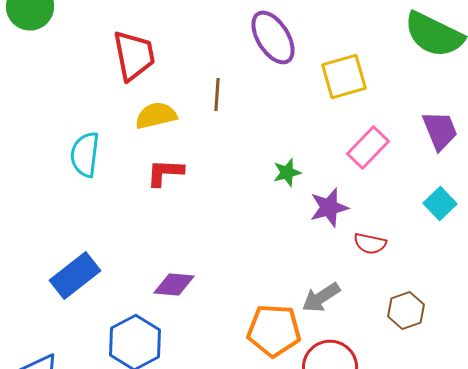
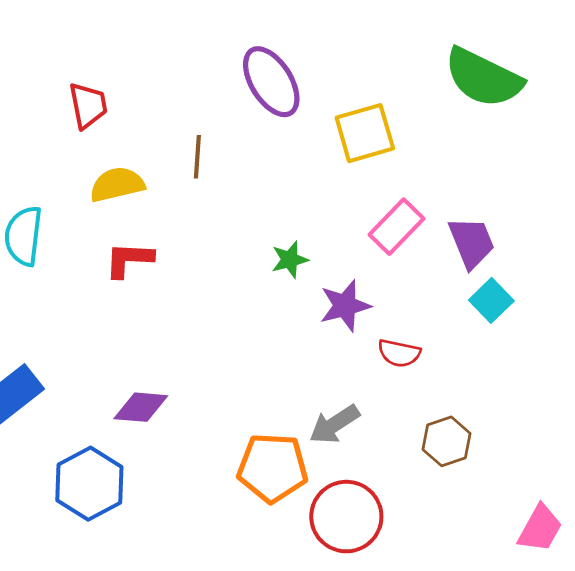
red trapezoid: (134, 56) -> (88, 105), size x0.7
purple trapezoid: (440, 130) -> (472, 242), moved

